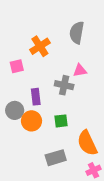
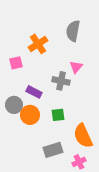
pink triangle: (80, 70) -> (76, 67), turned -40
purple rectangle: (36, 97) -> (34, 92), turned -56
pink cross: (94, 170) -> (79, 162), moved

